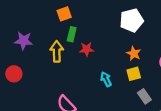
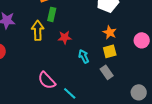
red star: (87, 49) -> (65, 37), moved
gray rectangle: (144, 96) -> (107, 72), moved

